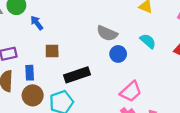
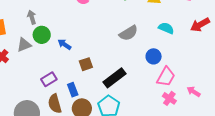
gray semicircle: (107, 33) -> (129, 33), turned -36
blue circle: (118, 54) -> (154, 56), moved

